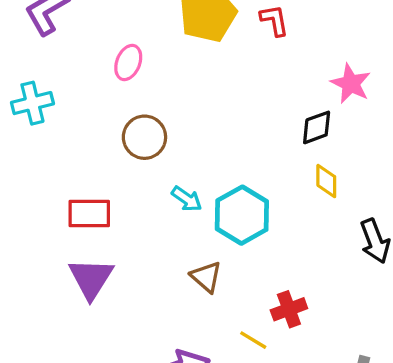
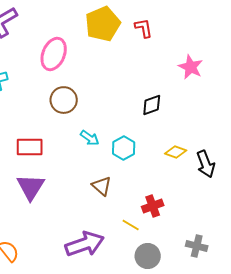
pink ellipse: (128, 63) -> (54, 54), size x1.5
black diamond: (317, 127) -> (152, 105), moved
yellow diamond: (326, 181) -> (176, 152), moved, turned -70
cyan hexagon: (242, 215) -> (124, 148), size x0.7

